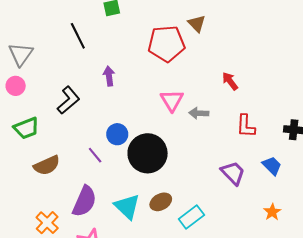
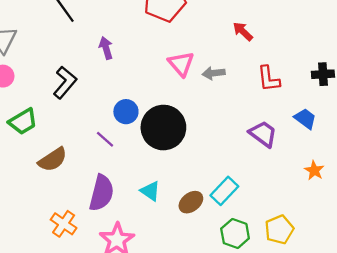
brown ellipse: (161, 202) -> (191, 202), moved
cyan triangle: (127, 207) -> (150, 191), size x0.7

